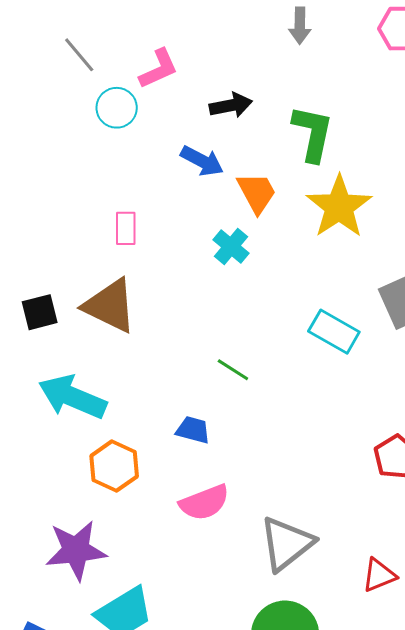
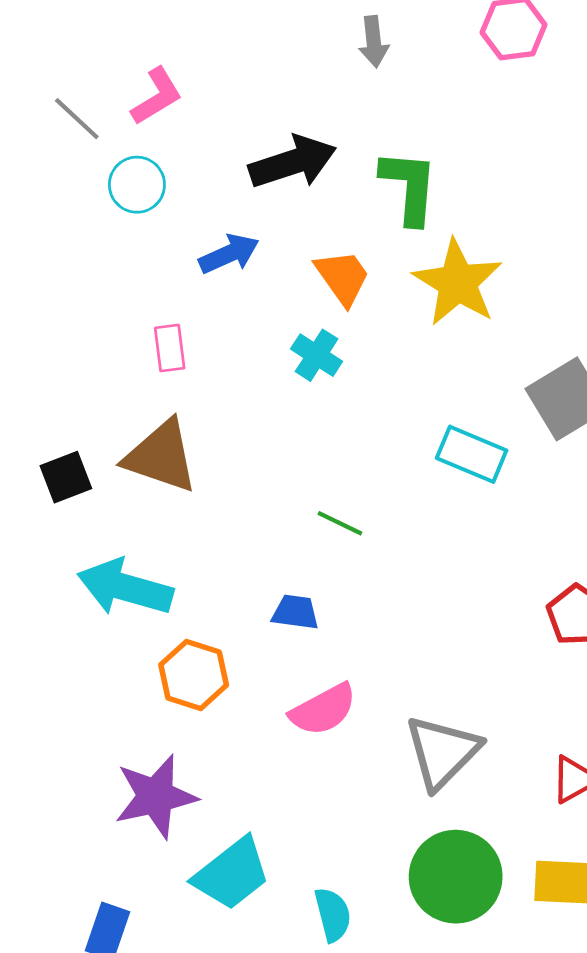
pink L-shape: (159, 69) -> (157, 96), moved
black arrow: (231, 105) -> (293, 162), size x1.5
blue arrow: (202, 161) -> (229, 254), moved, turned -45

